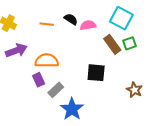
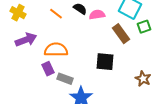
orange line: (47, 24) -> (56, 14), turned 32
green square: (129, 43) -> (144, 27), moved
gray rectangle: (56, 90) -> (65, 79), turned 63

